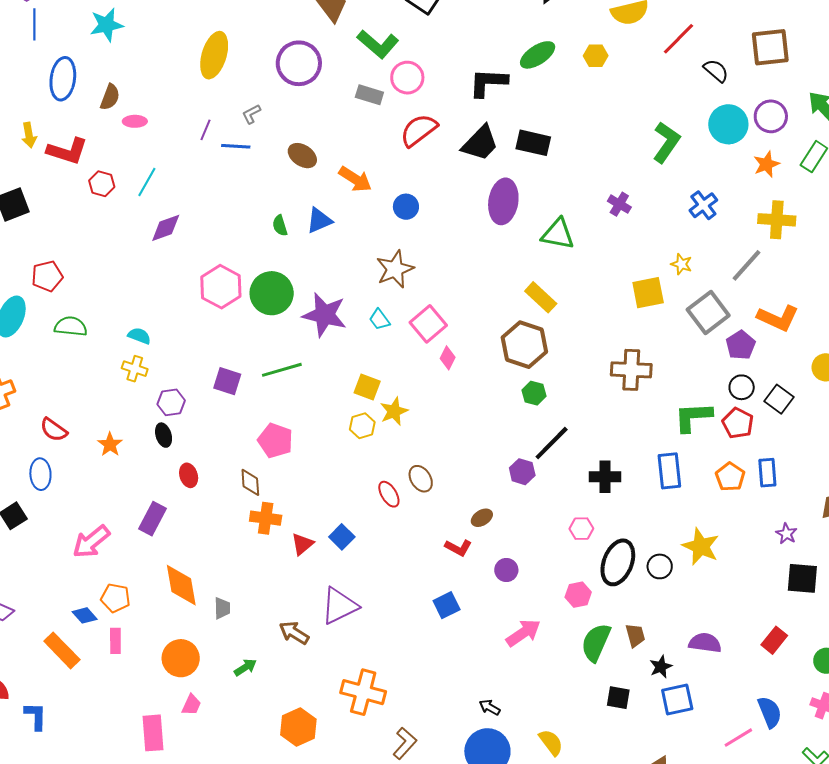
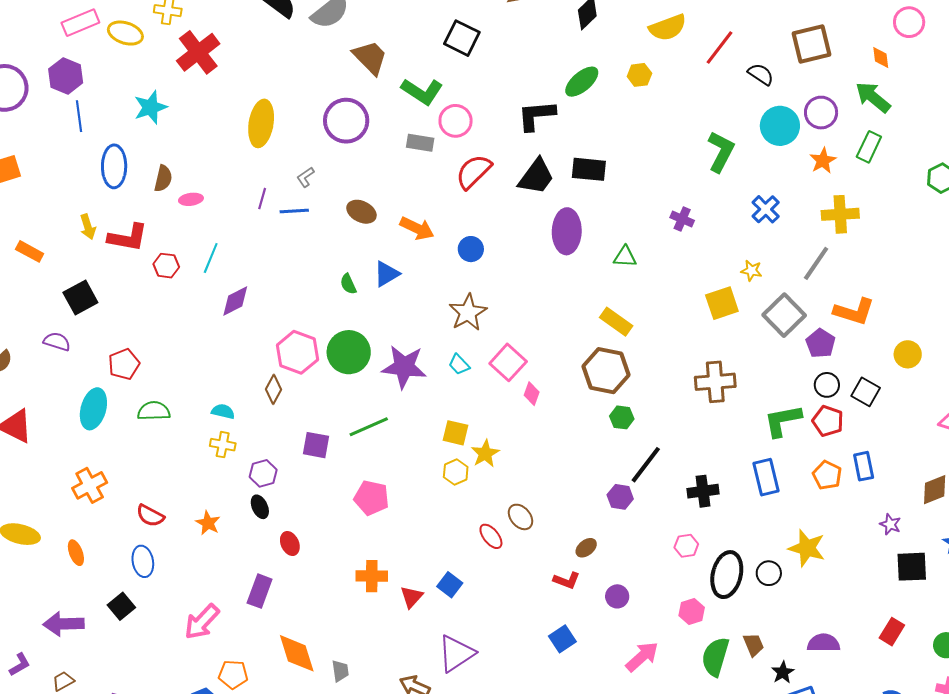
green triangle: (558, 234) -> (625, 257), size x0.7
brown diamond: (250, 482) -> (273, 389), moved, turned 40

